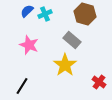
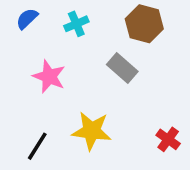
blue semicircle: (27, 11) -> (27, 19), moved
yellow star: (65, 65) -> (92, 131), moved, turned -30

